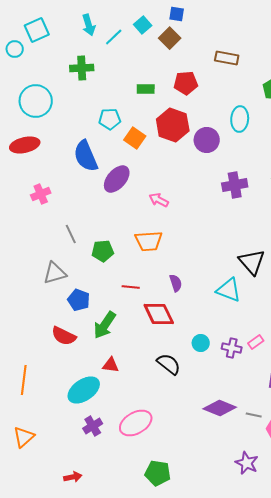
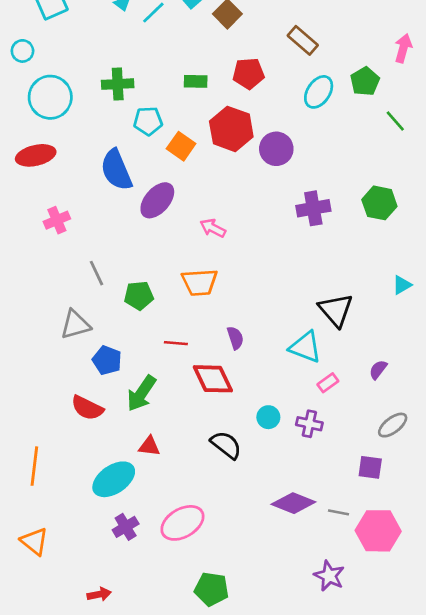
cyan circle: (15, 49) -> (22, 51), moved
brown rectangle: (227, 58) -> (303, 40), turned 30
green cross: (82, 68) -> (118, 84), moved
cyan ellipse: (240, 119) -> (319, 92), moved, turned 30
pink rectangle: (256, 342) -> (328, 383), moved
orange triangle: (24, 437) -> (34, 541), turned -40

